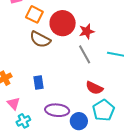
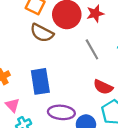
red star: (87, 31) -> (95, 13), moved
blue rectangle: (39, 83) -> (40, 81), size x1.6

